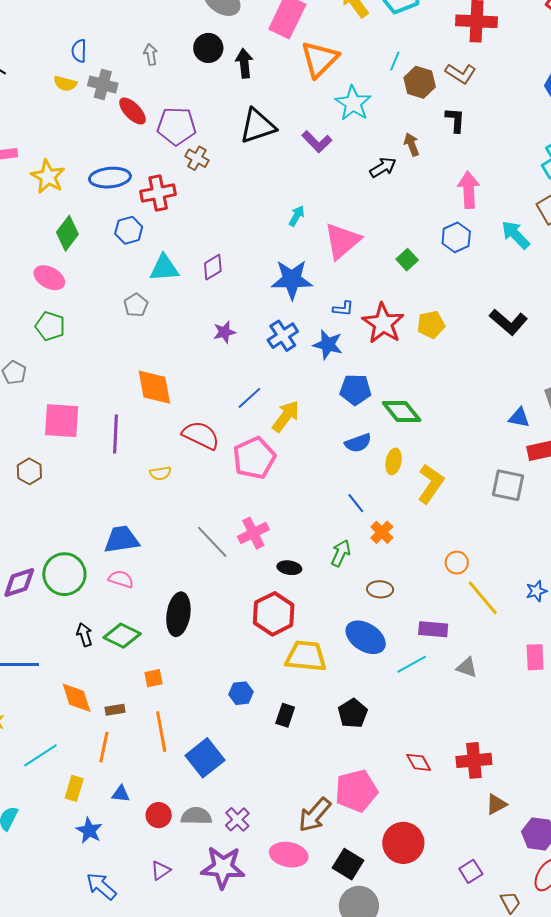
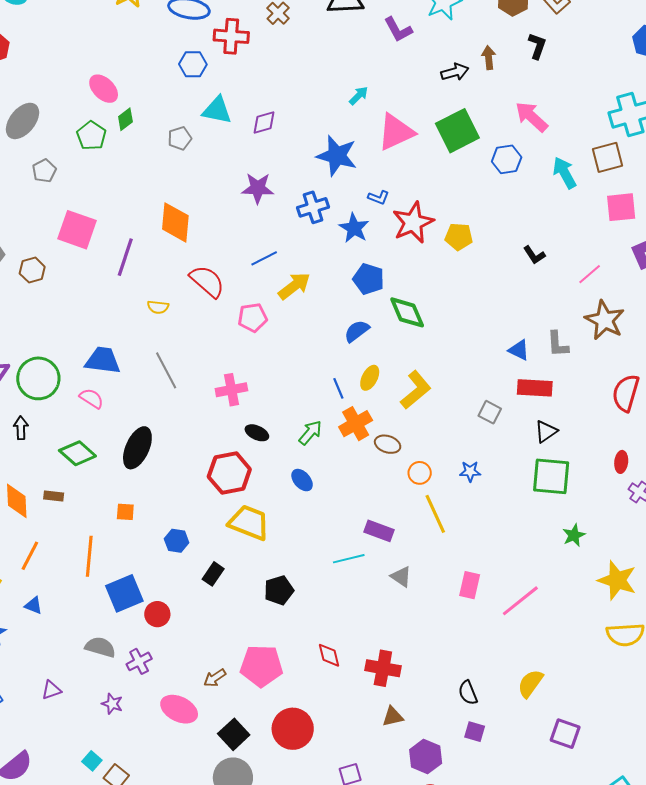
pink arrow: (469, 190) -> (531, 117), turned -60
green diamond: (67, 233) -> (125, 119), moved, size x0.7
green square: (407, 260) -> (457, 131), moved, size x2.0
black L-shape: (509, 322) -> (534, 255), size x0.6
purple star: (224, 332) -> (258, 188), size x1.4
blue semicircle: (358, 443) -> (357, 331), turned 148
pink pentagon: (254, 458) -> (253, 318), size x0.7
yellow ellipse: (394, 461) -> (370, 378), moved
gray square: (508, 485) -> (490, 412), size x0.7
orange cross: (382, 532) -> (356, 424), size x1.4
gray line: (212, 542) -> (166, 370), moved
brown ellipse: (380, 589) -> (388, 444), moved
blue star: (536, 591) -> (470, 471), moved
black arrow: (84, 635) -> (21, 428), moved
blue ellipse: (366, 637) -> (302, 480), moved, size x0.6
orange square: (153, 678) -> (125, 512), moved
brown rectangle: (115, 710) -> (54, 496), moved
red circle: (159, 815) -> (157, 614), moved
brown arrow: (315, 815) -> (215, 678), size x0.6
purple star: (223, 867) -> (112, 704), size x0.5

